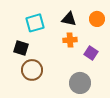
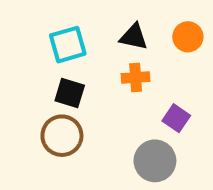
black square: (21, 48) -> (70, 93), moved
purple square: (91, 53) -> (176, 118), moved

